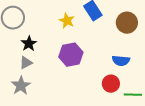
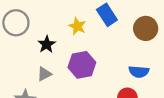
black star: (29, 44) -> (47, 44), moved
gray triangle: (26, 63) -> (44, 74), moved

